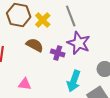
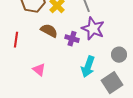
pink triangle: (25, 84) -> (39, 70), turned 32

